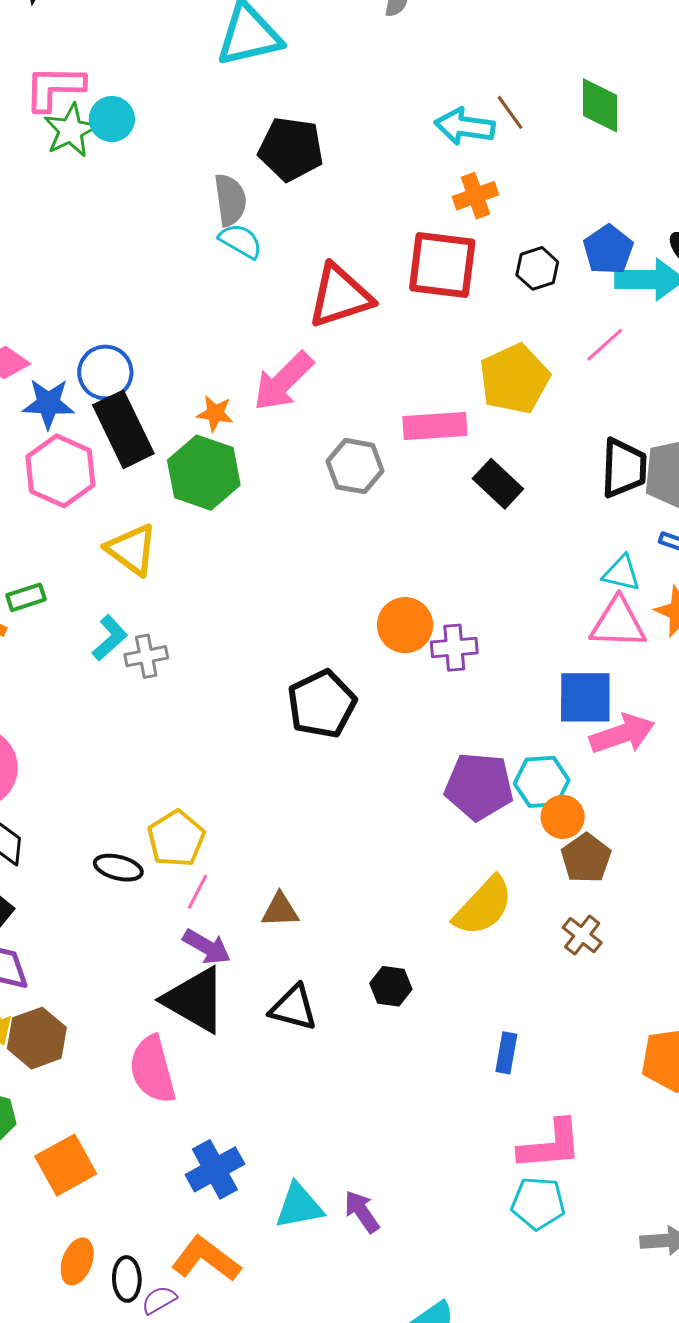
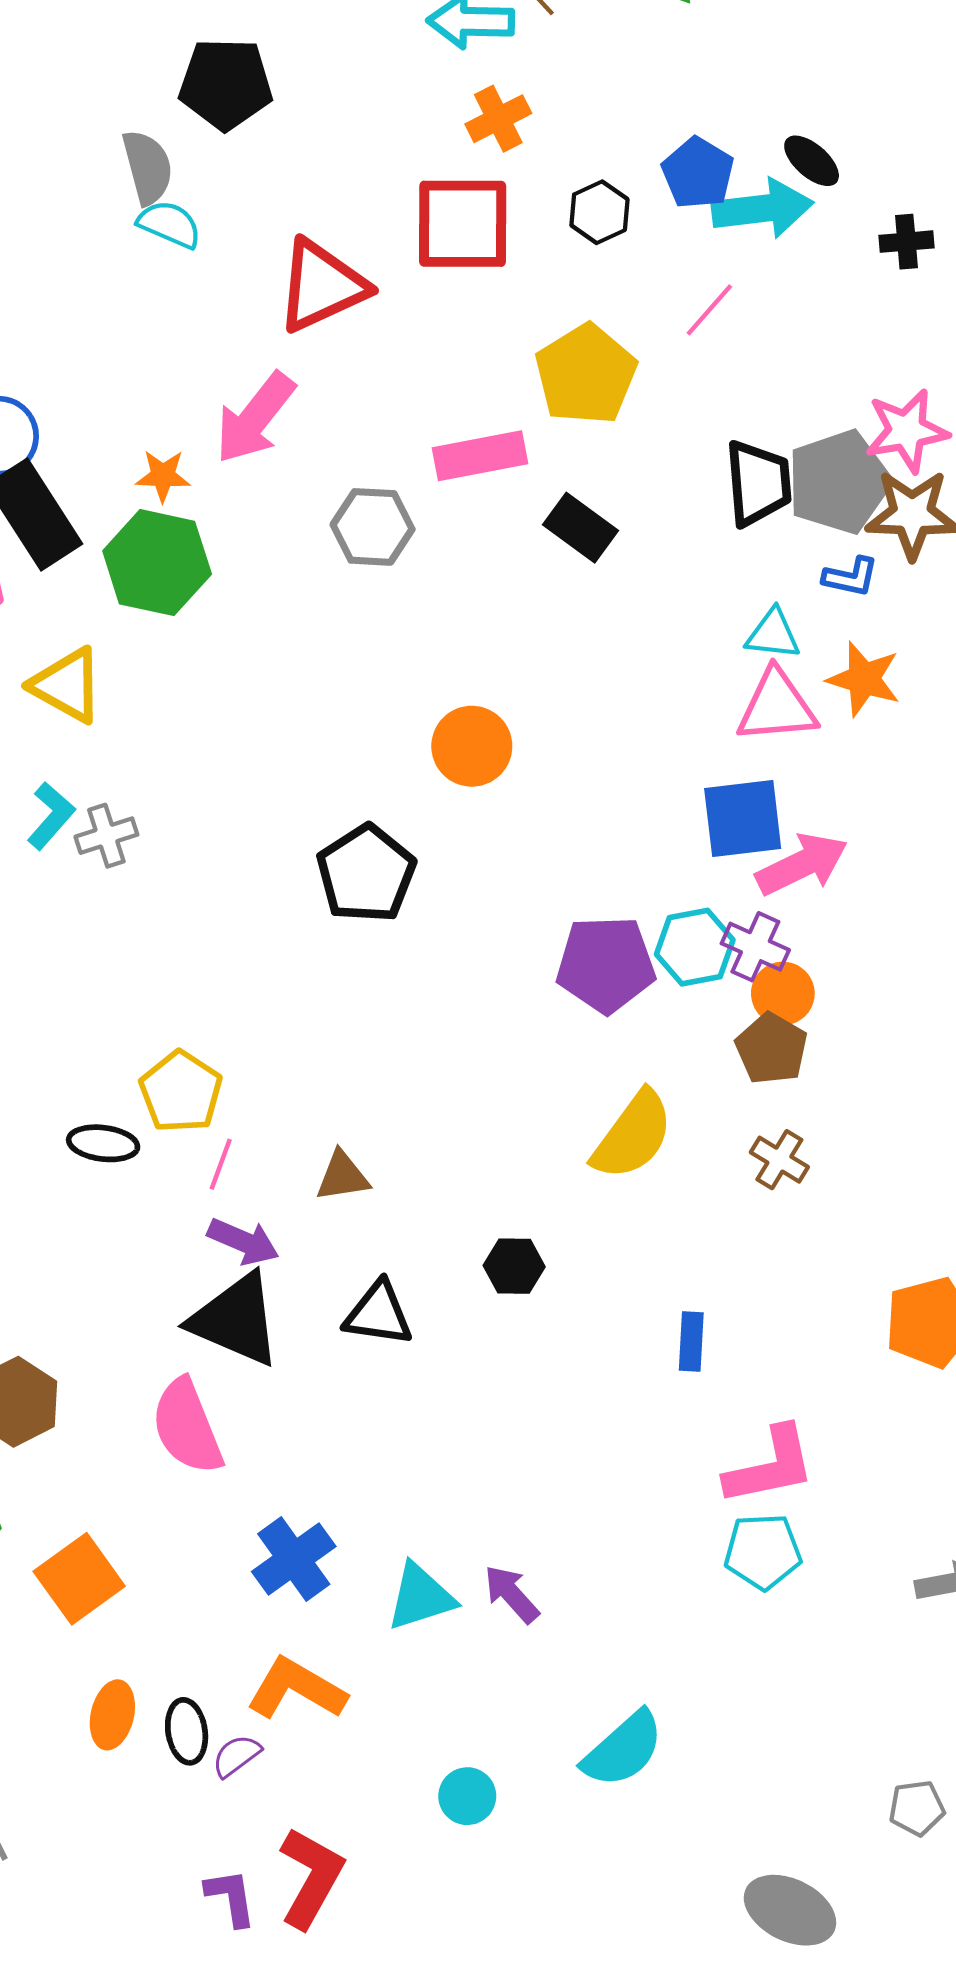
purple cross: (454, 648) -> (755, 947), moved, turned 36
orange circle: (563, 817) -> (783, 993), moved

